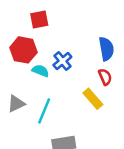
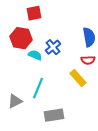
red semicircle: (105, 77) -> (88, 60), turned 112
gray triangle: (16, 104) -> (15, 101), moved

